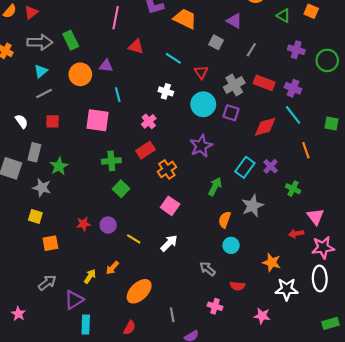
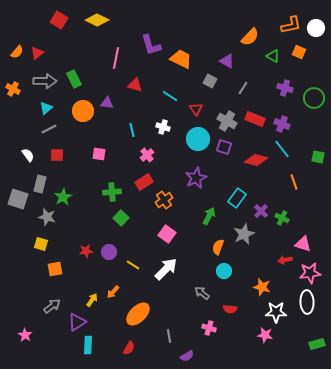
gray cross: (234, 85) -> (227, 121), turned -30
cyan line: (118, 95) -> (132, 130), moved
pink square: (97, 120) -> (99, 154), size x0.6
red diamond: (265, 127) -> (256, 160), turned 30
purple cross: (271, 166) -> (261, 211), moved
pink triangle: (315, 216) -> (303, 244), turned -36
white arrow: (169, 243) -> (166, 269), size x1.4
pink star: (262, 316) -> (265, 335), moved

